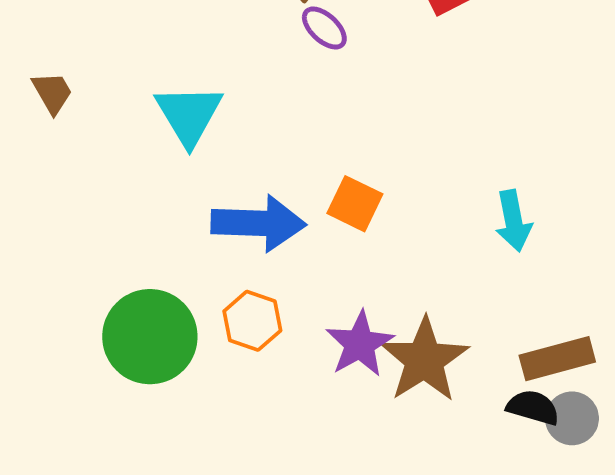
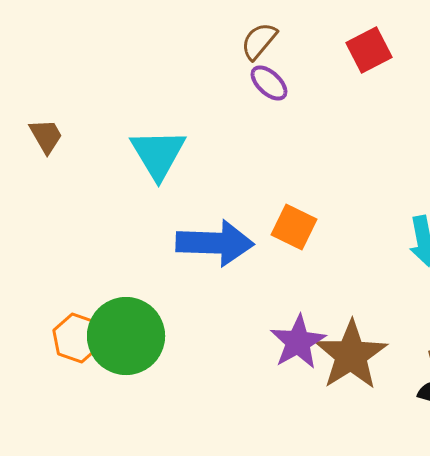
orange hexagon: (252, 321) -> (77, 338), moved

